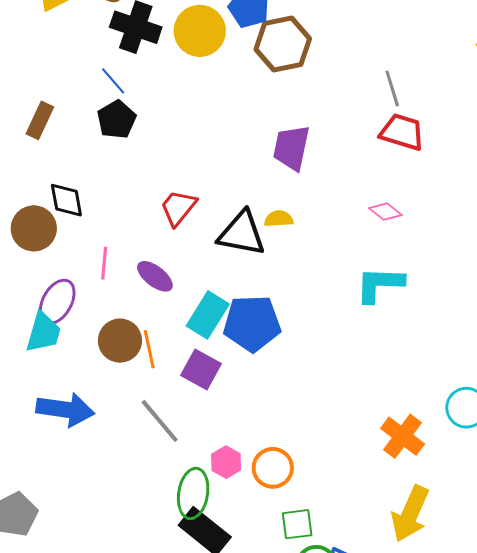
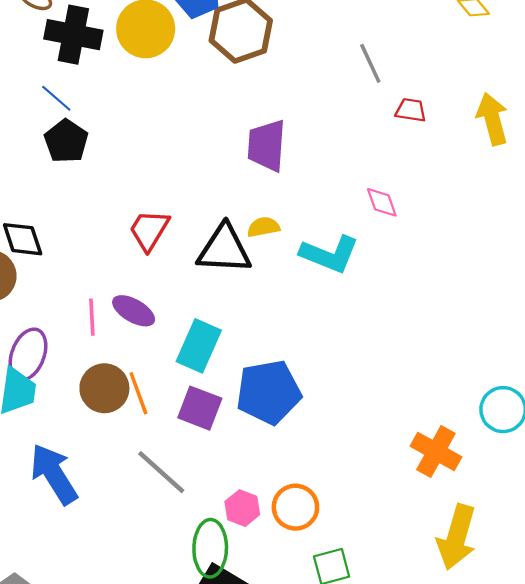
red trapezoid: (402, 132) -> (411, 110), moved, size x0.6
pink diamond: (385, 212) -> (382, 202), turned 40
pink line: (104, 263) -> (92, 317), moved
cyan L-shape: (380, 284) -> (330, 254), moved, turned -152
blue pentagon: (252, 323) -> (269, 392), moved
blue arrow: (65, 410) -> (54, 474), turned -122

